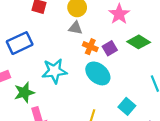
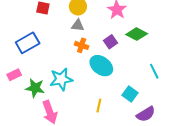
orange cross: (90, 47) -> (82, 45), moved
cyan star: (54, 71) -> (61, 79), moved
green star: (24, 93) -> (35, 88), turned 30

